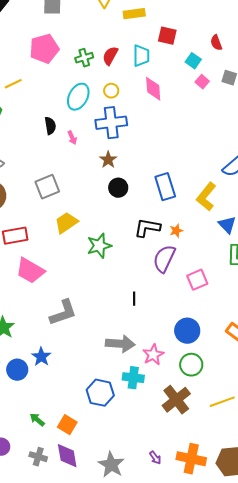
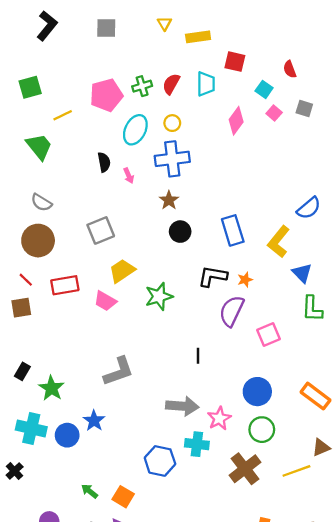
pink pentagon: (44, 49) -> (106, 95), moved
pink diamond: (153, 89) -> (236, 121), moved, turned 40
pink trapezoid: (30, 271) -> (105, 301), moved, size x0.7

